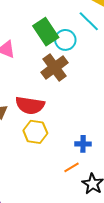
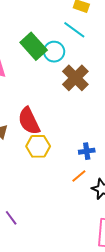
brown cross: (55, 67) -> (75, 78), moved
red semicircle: (30, 105) -> (29, 121), turned 64

